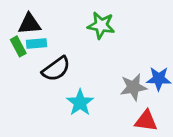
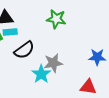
gray star: (133, 87) -> (53, 63), moved

